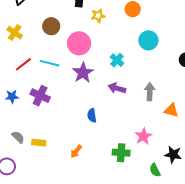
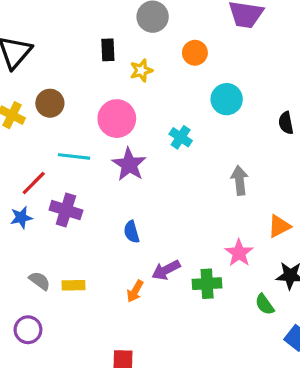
brown circle: (51, 26) -> (50, 103), moved
red line: (23, 64) -> (34, 183), moved
purple arrow: (117, 88) -> (166, 270), moved, turned -36
orange triangle: (171, 110) -> (279, 226), moved, turned -35
blue semicircle: (92, 115) -> (132, 232), moved

